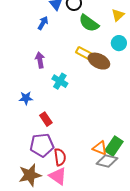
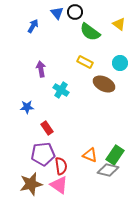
yellow triangle: (118, 15) -> (119, 24), turned -40
blue arrow: (43, 23) -> (33, 26), moved
cyan circle: (119, 43) -> (120, 63), moved
brown ellipse: (99, 61) -> (104, 84), moved
orange triangle: (100, 148) -> (90, 155), moved

